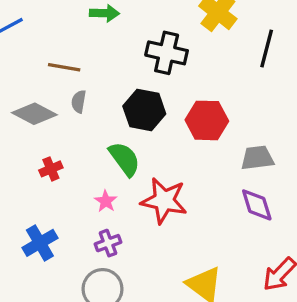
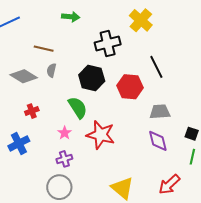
black line: (267, 48) -> (156, 67), moved, turned -45
black cross: (167, 53) -> (108, 43), turned -30
blue cross: (40, 243) -> (19, 143), moved

